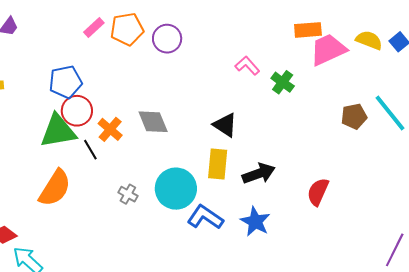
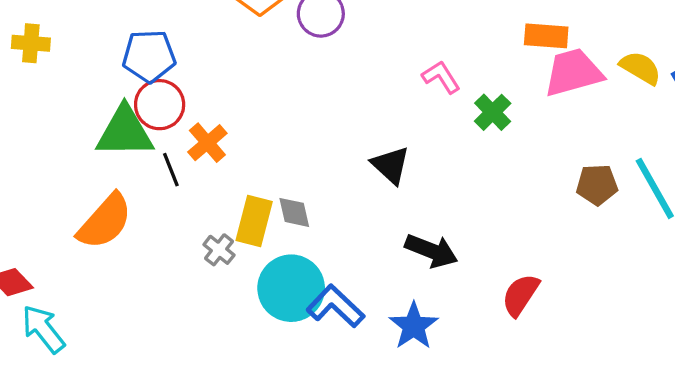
gray diamond: (153, 122) -> (294, 212), moved, size x0.7
yellow rectangle: (218, 164) -> (254, 221), moved
black arrow: (259, 174) -> (431, 251), turned 32
cyan circle: (176, 189) -> (291, 288), moved

